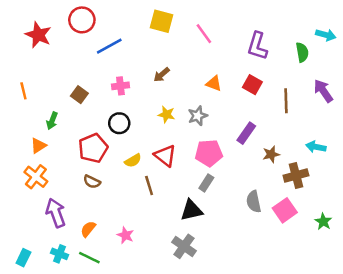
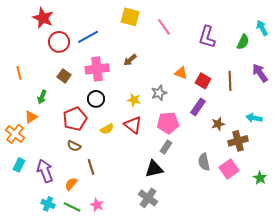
red circle: (82, 20) -> (59, 42), moved
red star: (38, 35) -> (43, 18), moved
cyan arrow: (326, 35) -> (262, 28), turned -133
green semicircle: (302, 52) -> (243, 42), turned 35
orange triangle: (214, 83) -> (181, 73), moved
red square: (252, 85) -> (203, 81), moved
pink cross: (120, 86) -> (97, 69), size x1.6
yellow star: (167, 114) -> (134, 100), moved
orange cross: (36, 177) -> (15, 134), moved
brown line: (149, 185) -> (91, 167), moved
pink star: (125, 235) -> (97, 205), moved
cyan rectangle: (23, 258) -> (19, 165), moved

